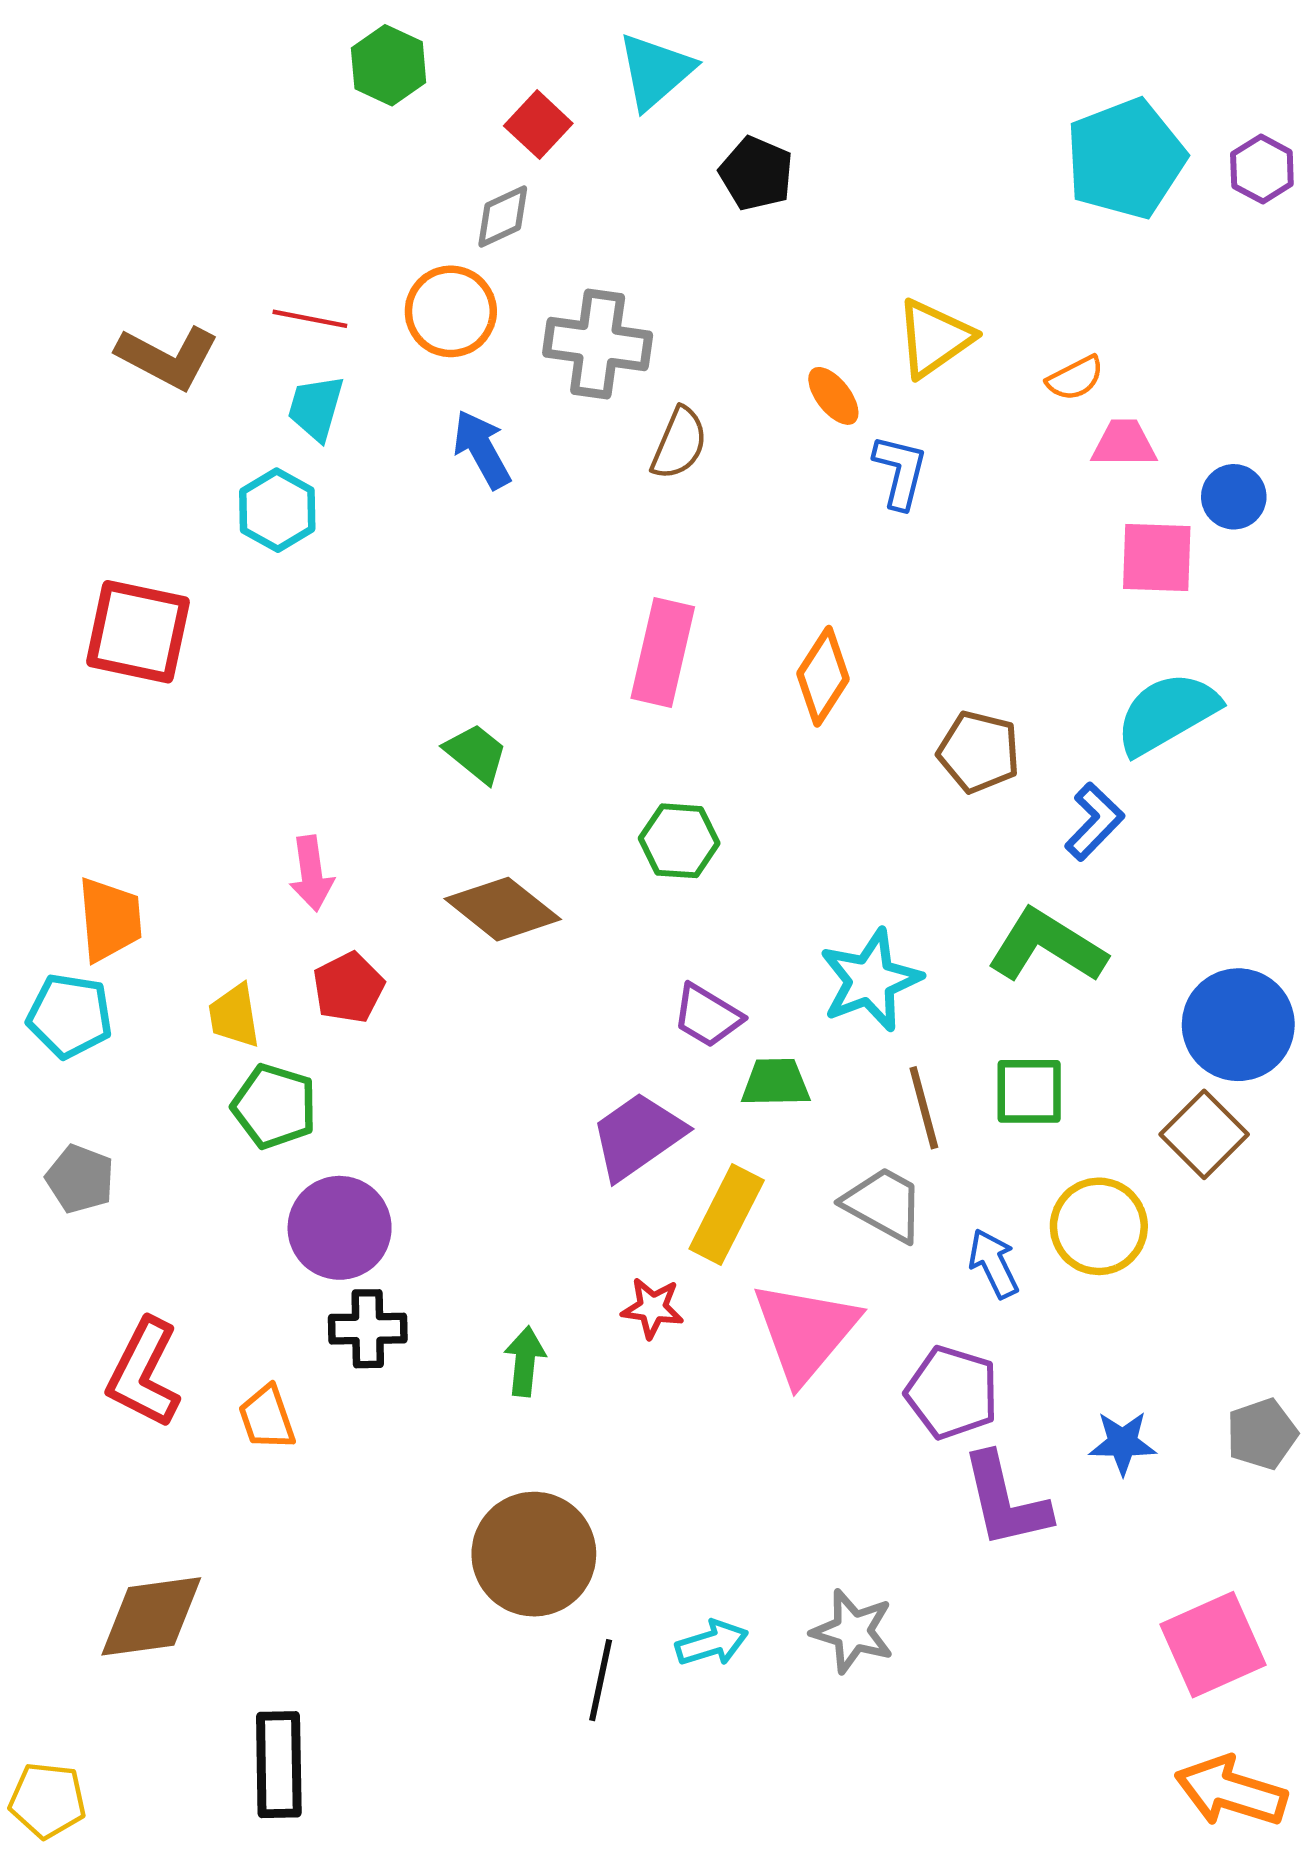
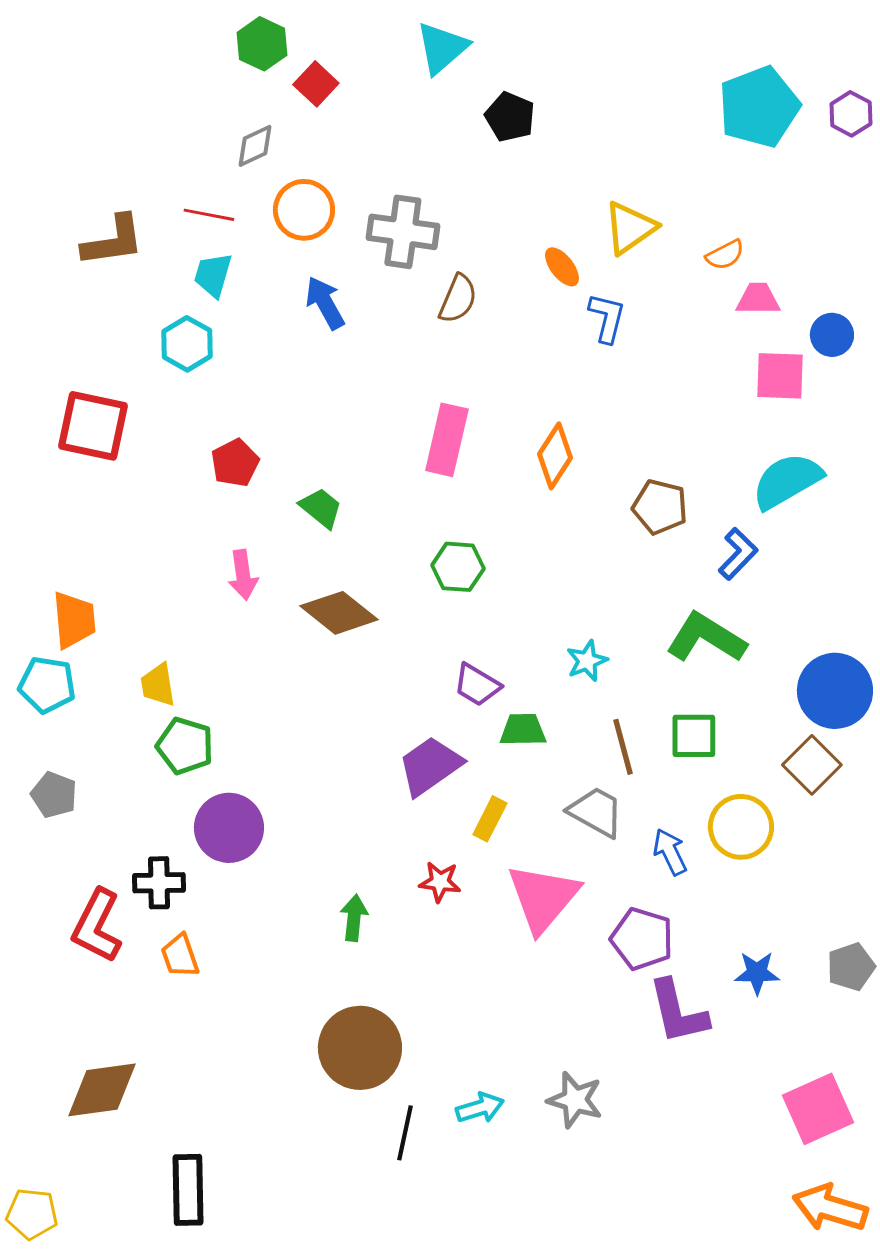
red square: (538, 125) -> (316, 84), moved
gray diamond: (503, 217) -> (255, 146), moved
brown L-shape: (168, 357) -> (113, 241), turned -36
pink arrow: (311, 873) -> (243, 575), moved
cyan star: (870, 980) -> (587, 661), size x0.6
red pentagon: (348, 988) -> (235, 463), moved
yellow rectangle: (727, 1214) -> (490, 819), size x0.7
black cross: (368, 1329) -> (159, 883), moved

